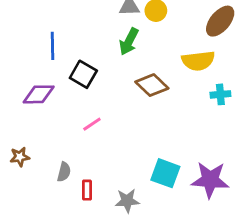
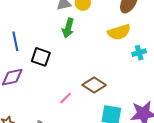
brown diamond: (152, 85) -> (94, 85), moved
pink line: (92, 124) -> (66, 98), moved

